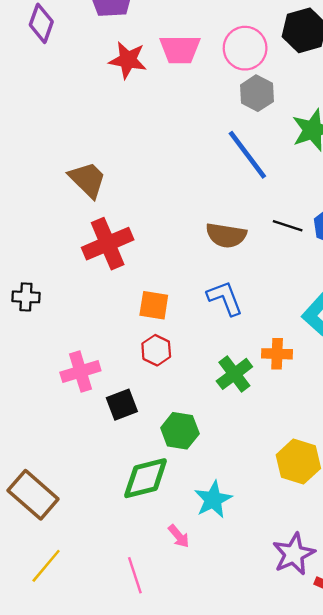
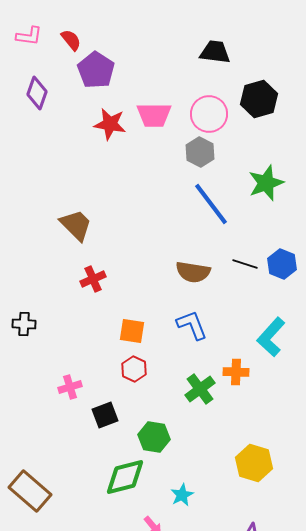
gray hexagon: (257, 93) -> (200, 152), moved
red cross: (108, 244) -> (93, 279), size x0.6
pink cross: (80, 372) -> (70, 387), size x0.7
cyan star: (213, 499) -> (182, 495), size x0.7

